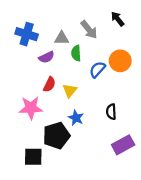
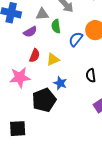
yellow triangle: (70, 90) -> (53, 60), turned 32
black square: (33, 157) -> (18, 129), moved

